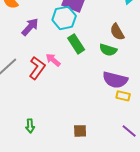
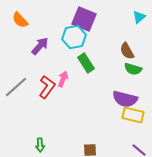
green semicircle: (108, 50) -> (133, 69), moved
pink arrow: (53, 60) -> (63, 79), turned 70
yellow rectangle: (123, 96) -> (133, 115), size x1.5

